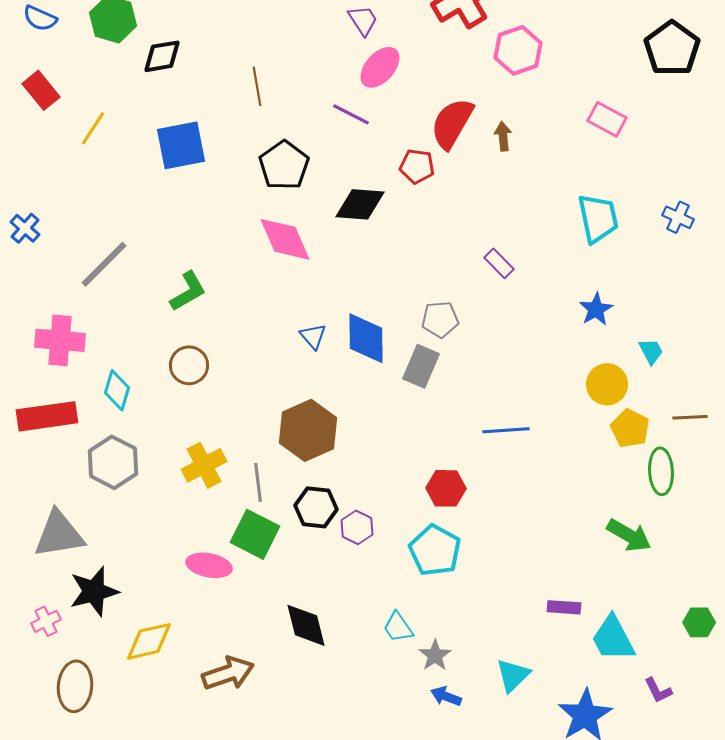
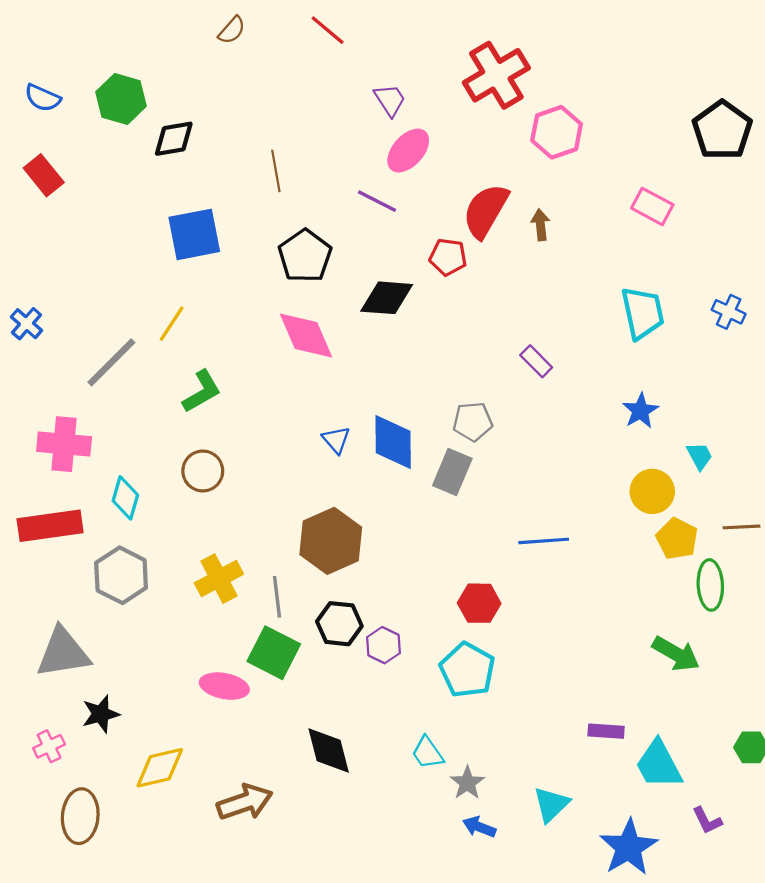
yellow line: (93, 128) -> (172, 324), moved
black star: (94, 591) -> (101, 714), size x0.7

